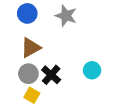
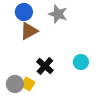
brown triangle: (31, 48) -> (29, 31), moved
gray circle: (28, 74) -> (15, 84), moved

